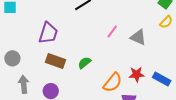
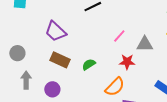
purple trapezoid: (48, 33) -> (55, 31), turned 110
gray triangle: (138, 37) -> (145, 44), turned -30
red star: (137, 74) -> (127, 62), moved

